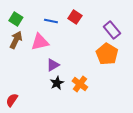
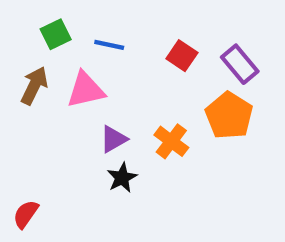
red square: (75, 17) -> (182, 56), moved
green square: (16, 19) -> (56, 34), moved, turned 32
orange cross: (80, 84) -> (171, 141), moved

